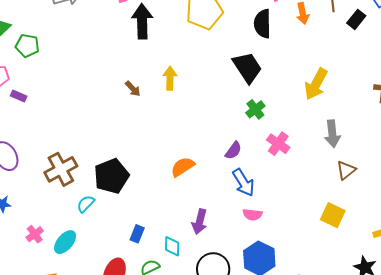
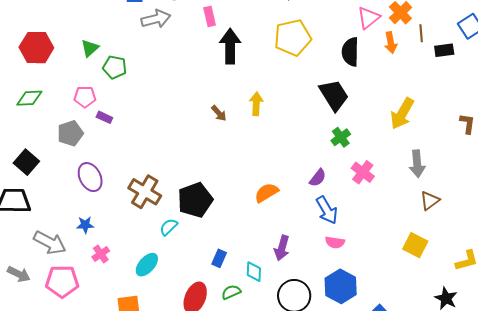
black rectangle: (356, 19) -> (444, 50), turned 42
brown cross: (61, 169) -> (145, 192), turned -32
pink cross: (35, 234) -> (101, 254), moved

